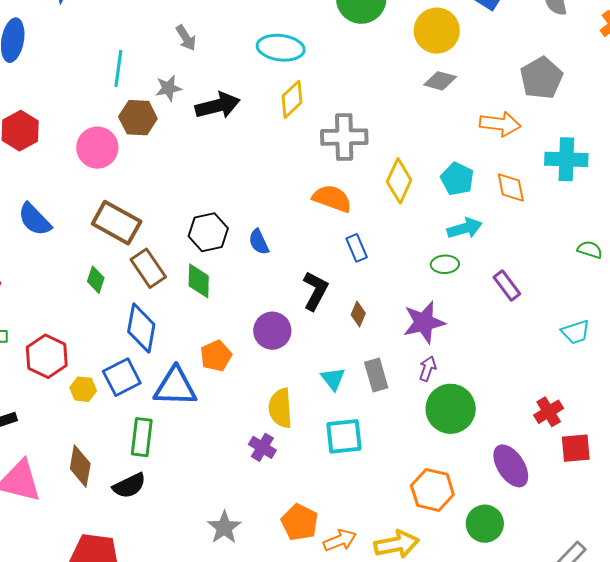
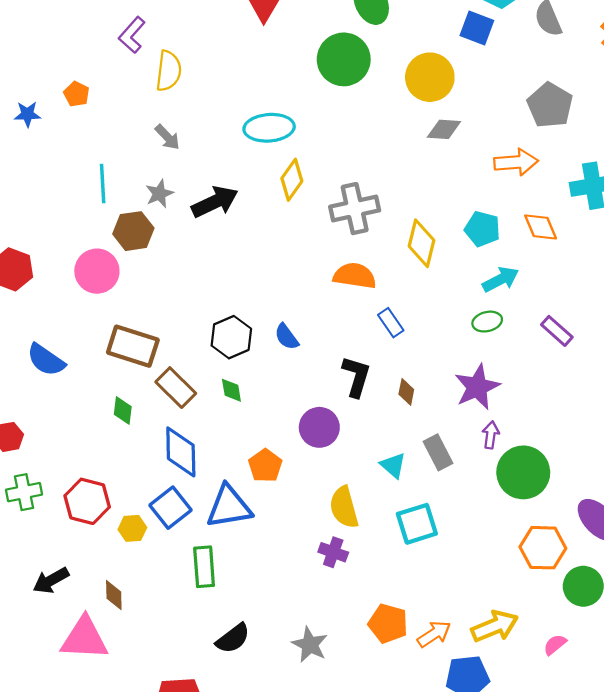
green diamond: (199, 281) -> (231, 390), size x0.7
brown diamond: (80, 466) -> (114, 595), moved, size x0.7
black semicircle: (129, 486) -> (233, 638), moved
orange hexagon: (432, 490) -> (543, 548), moved

